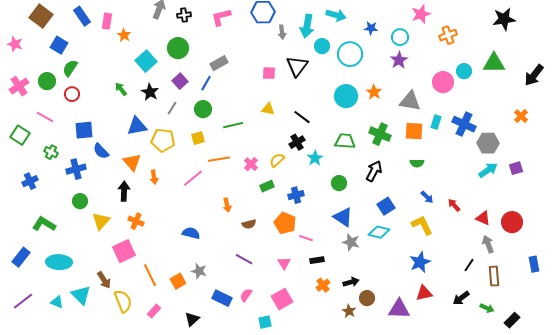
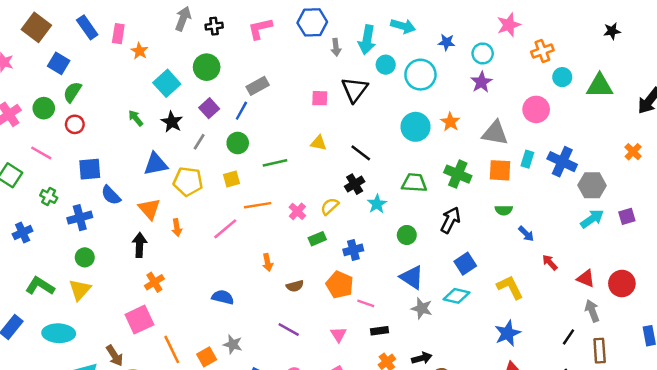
black star: (504, 19) -> (612, 31), size x0.6
cyan circle: (464, 71) -> (562, 77), moved
blue arrow: (427, 197) -> (526, 234), moved
yellow triangle: (101, 221) -> (80, 290), moved
orange cross: (136, 221) -> (154, 282), turned 35

